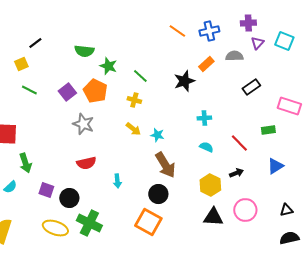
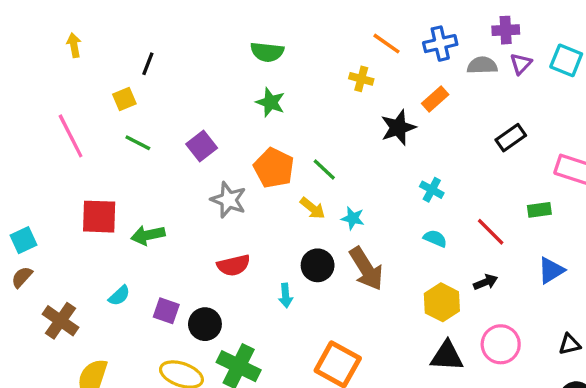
black line: (35, 43) -> (148, 64), turned -32
green semicircle: (84, 51) -> (267, 52), moved
gray semicircle: (234, 56) -> (482, 65), moved
green line: (140, 76) -> (324, 170), moved
orange pentagon: (95, 91) -> (274, 168), moved
yellow cross: (134, 100) -> (361, 79), moved
cyan cross: (204, 118) -> (432, 190), turned 32
green arrow: (25, 163) -> (148, 235), moved, turned 96
cyan semicircle: (10, 187) -> (119, 296), moved
black circle: (158, 194) -> (318, 265), moved

